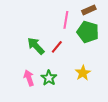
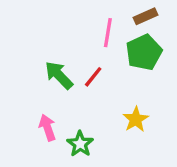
green pentagon: (88, 32) -> (144, 52), turned 30
green star: (49, 78) -> (80, 144), moved

